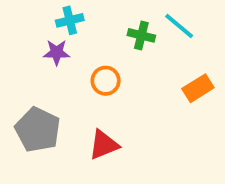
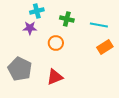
cyan line: (179, 26) -> (99, 25), moved, turned -30
green cross: (141, 35) -> (67, 19), moved

